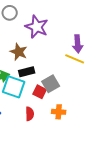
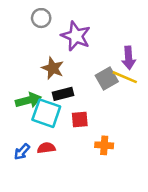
gray square: (51, 84) -> (107, 78), moved
red square: (40, 92) -> (80, 120), turned -32
red semicircle: (30, 114) -> (46, 148), moved, turned -96

